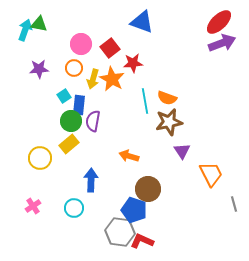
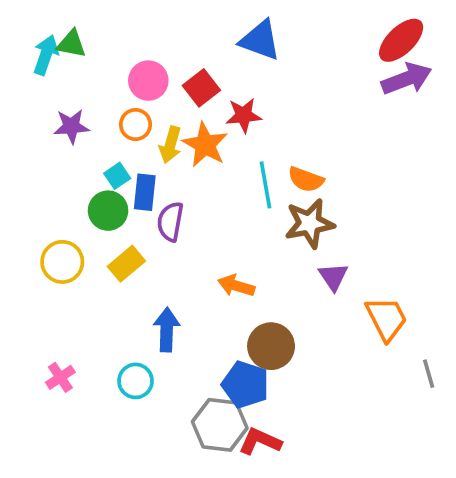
green circle: (71, 121) -> (108, 211), moved
yellow circle: (40, 158) -> (62, 262), moved

